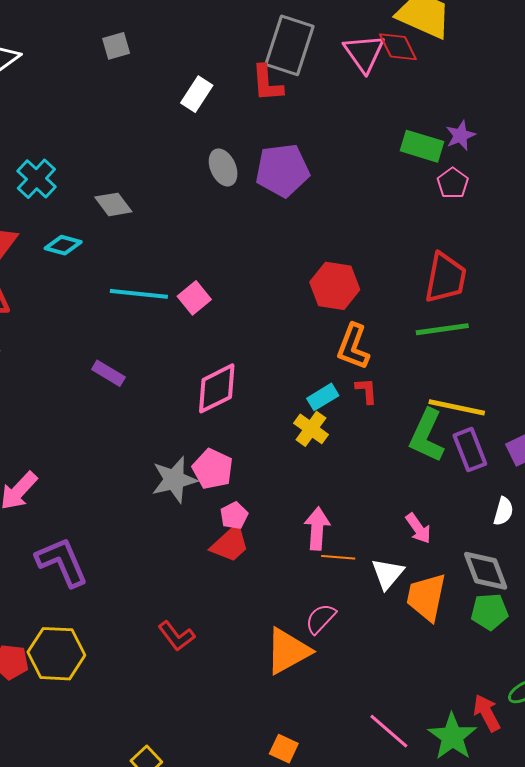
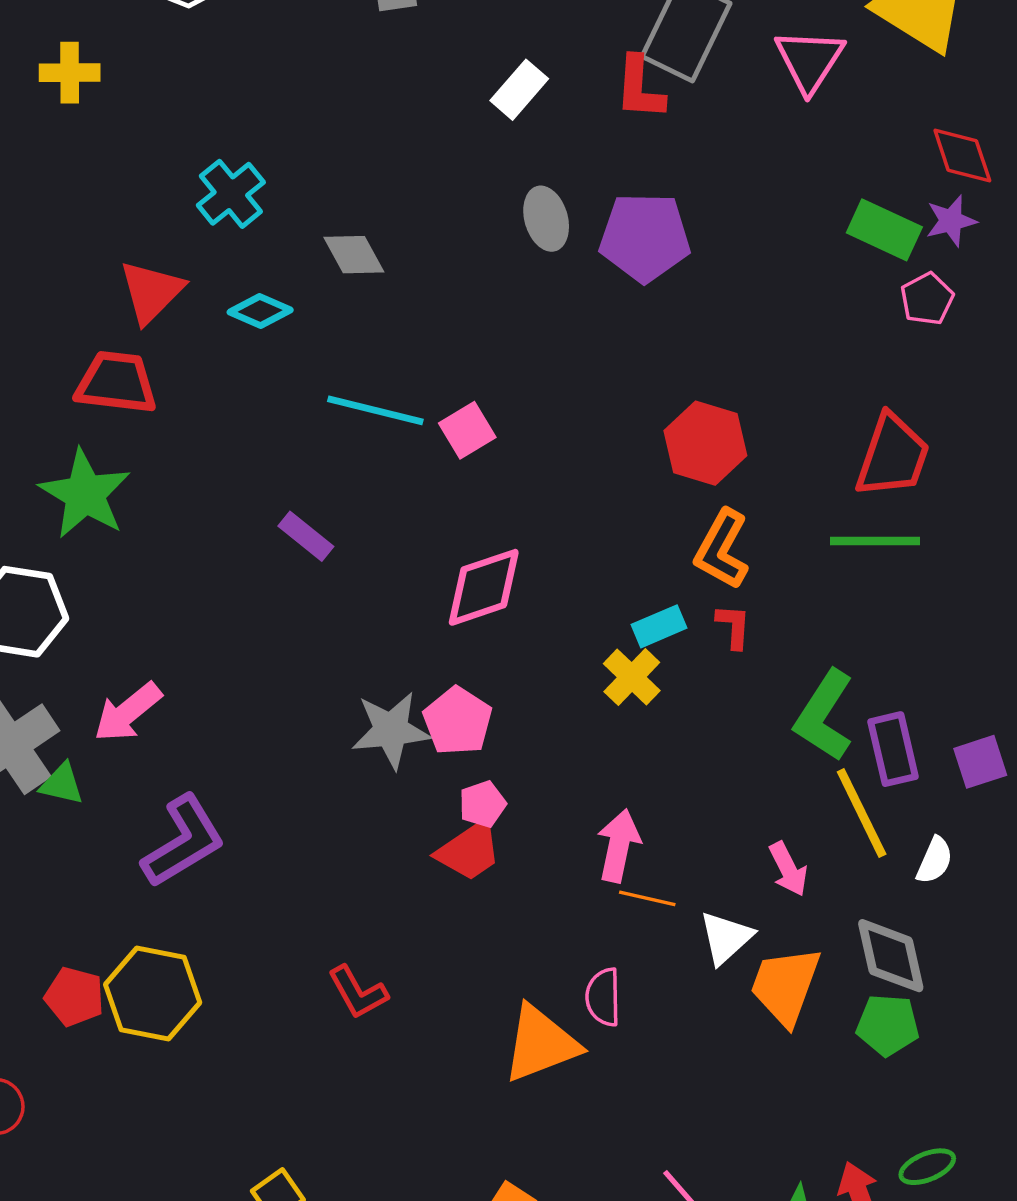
red diamond: (398, 47) -> (962, 156), moved
yellow line: (457, 407) -> (862, 813), moved, turned 44
purple L-shape: (62, 562) -> (183, 841), turned 74
pink semicircle: (321, 619) -> (603, 997), turned -52

